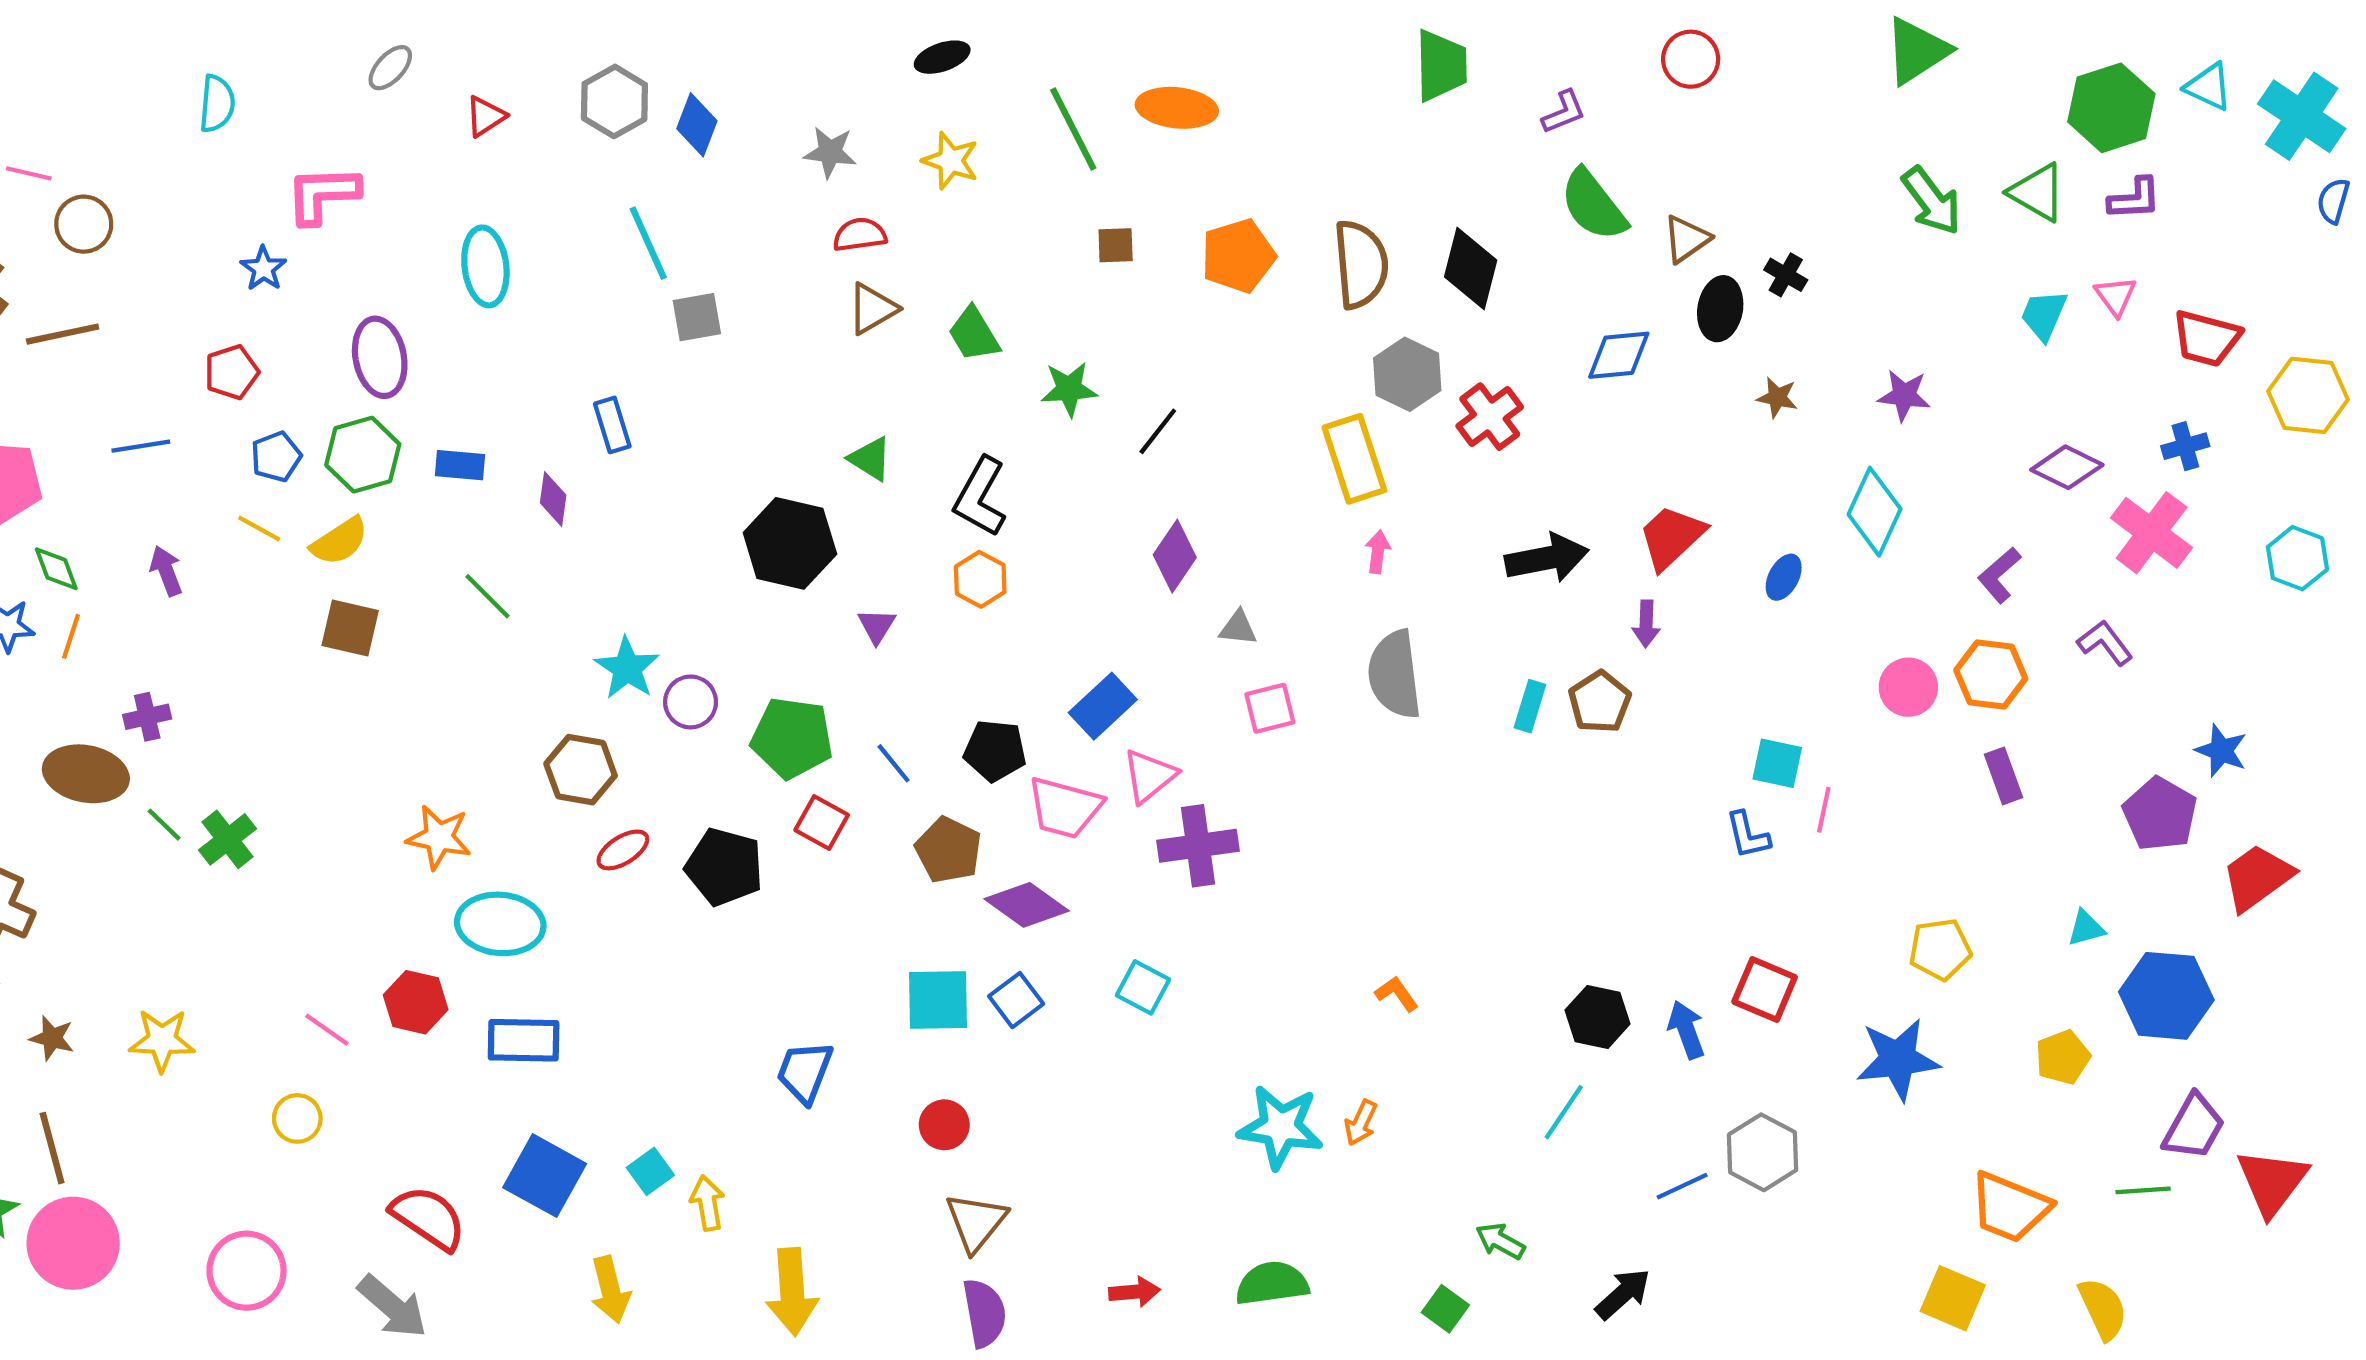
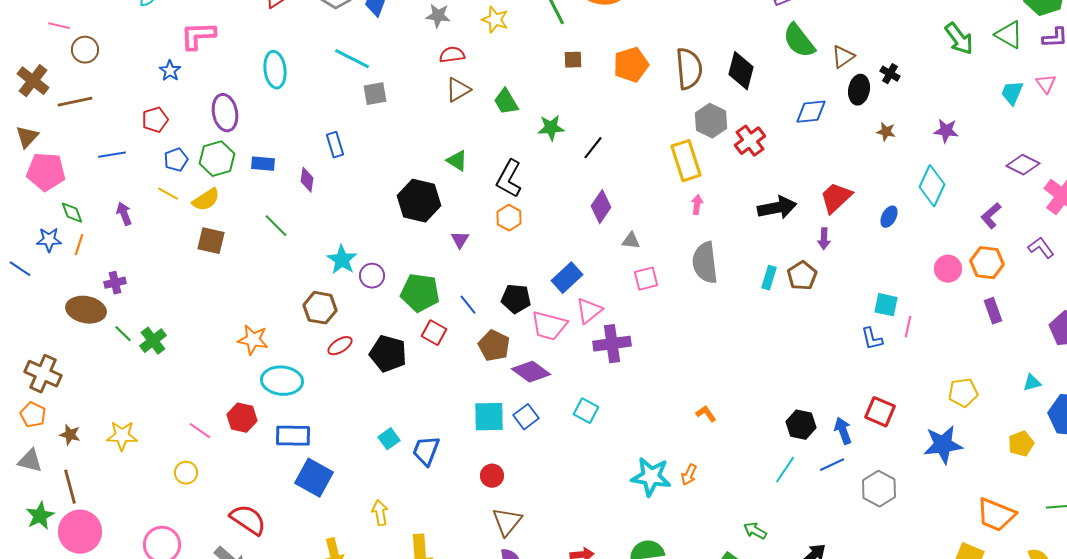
cyan line: (648, 243) -> (352, 59), turned -39
cyan square: (650, 1171) -> (389, 439), moved
blue square: (545, 1176) -> (314, 478), moved
blue line: (1682, 1186) -> (832, 465), moved

